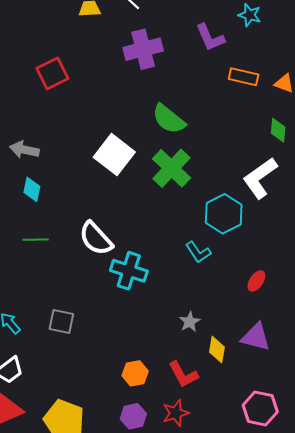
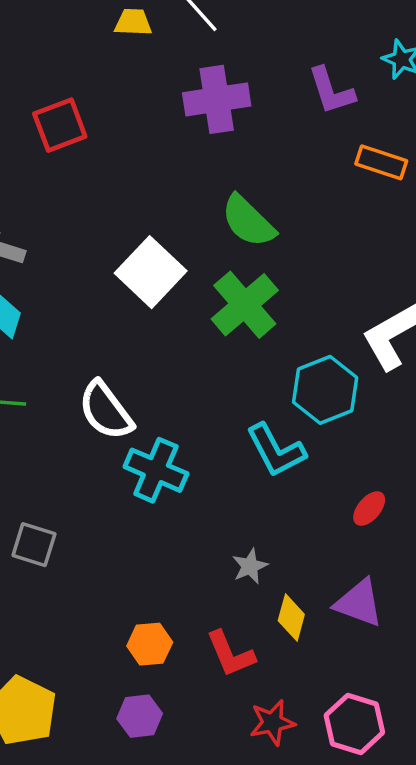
cyan L-shape: (198, 252) -> (276, 450), size x1.4
red star: (176, 413) -> (272, 722), moved

